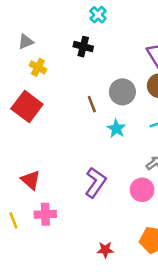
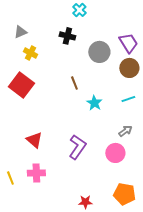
gray circle: (122, 92) -> (99, 52), moved
red triangle: (31, 180) -> (34, 140), moved

